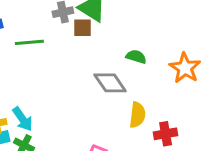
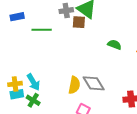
gray diamond: (110, 83) -> (94, 83), moved
yellow semicircle: (137, 115) -> (74, 85), moved

